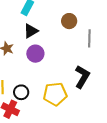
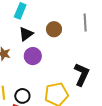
brown circle: (69, 21) -> (54, 29), moved
gray line: (89, 38) -> (85, 23), moved

